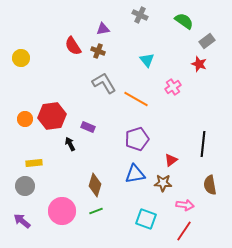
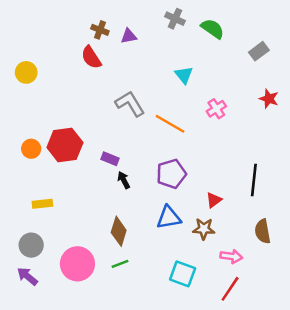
green semicircle: (184, 21) -> (213, 29), moved
brown cross: (98, 51) -> (100, 30), moved
red star: (199, 64) -> (269, 99), moved
black arrow: (70, 144) -> (124, 180), moved
gray circle: (25, 186) -> (31, 245), moved

